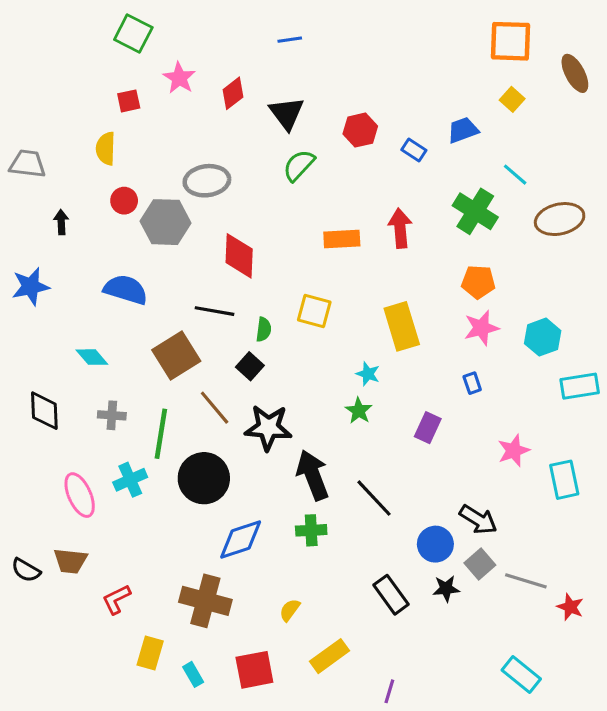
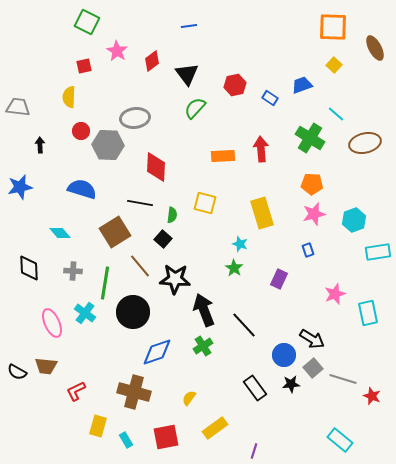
cyan cross: (130, 480) -> (85, 313), turned -30
green cross: (311, 530) -> (203, 346), turned -30

